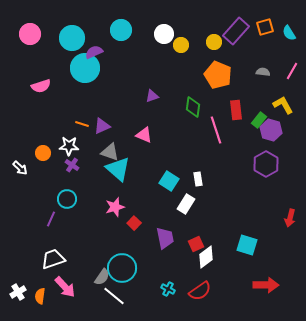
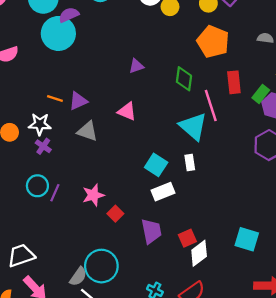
cyan triangle: (118, 169) -> (193, 126), moved
white rectangle: (186, 204) -> (163, 192), moved, turned 36
purple line: (51, 219) -> (55, 193), moved

